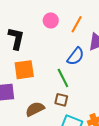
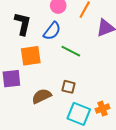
blue semicircle: (76, 56) -> (52, 31), moved
green line: (63, 78) -> (71, 51), moved, turned -36

